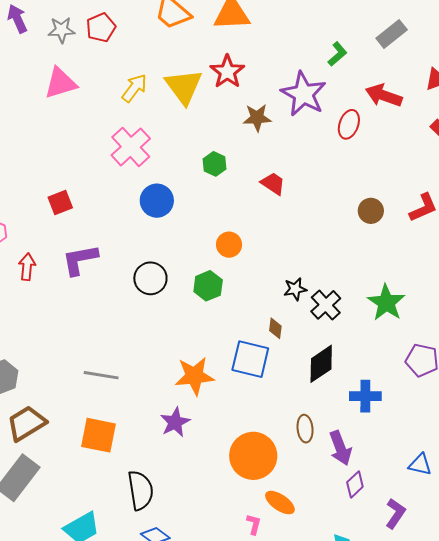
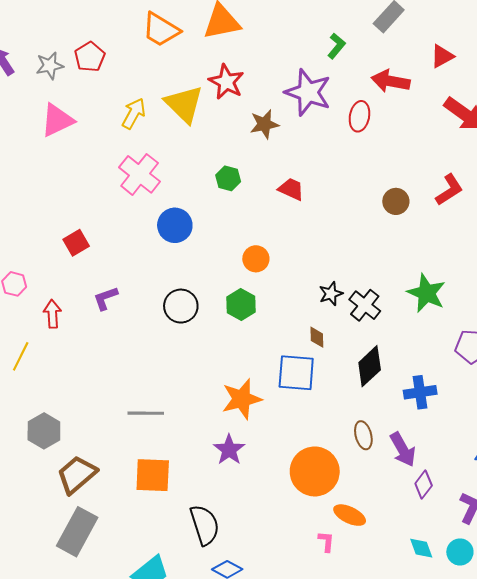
purple L-shape: (80, 260) -> (105, 298), size x0.7

